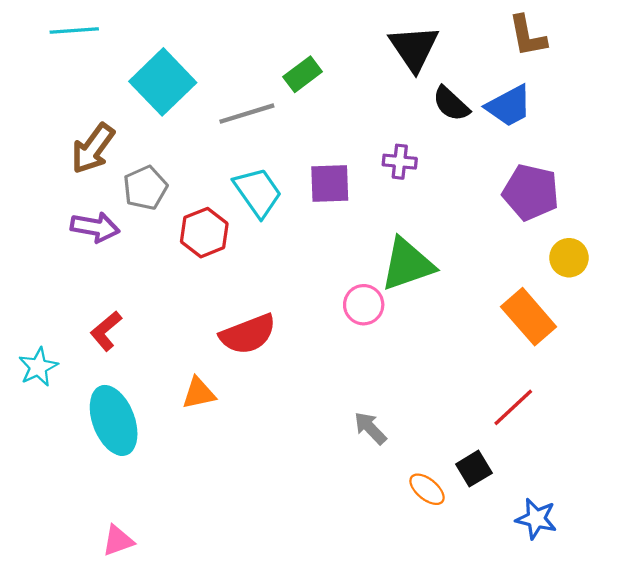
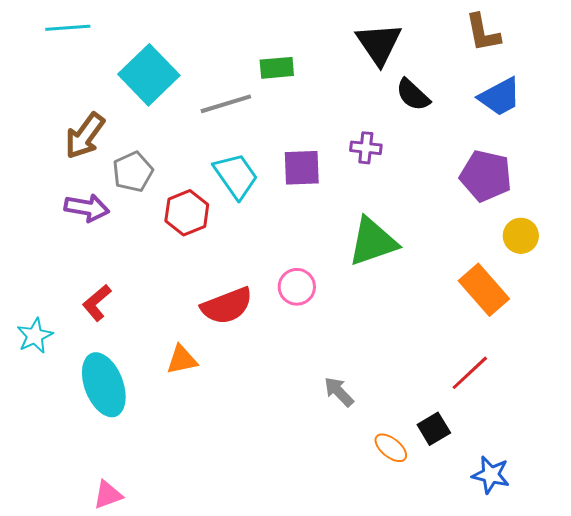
green rectangle: (303, 74) -> (277, 68), turned 32
blue trapezoid: (509, 106) -> (500, 97), moved
pink circle: (364, 305) -> (297, 287), moved

